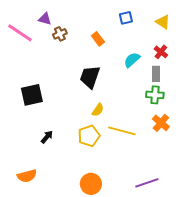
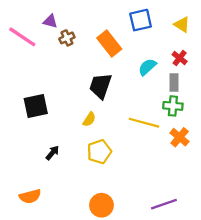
blue square: (126, 18) -> (141, 20), size x1.5
orange rectangle: (98, 39) -> (109, 43), size x1.6
yellow semicircle: (98, 110) -> (89, 119), moved
yellow line: (122, 131) -> (144, 123), moved

